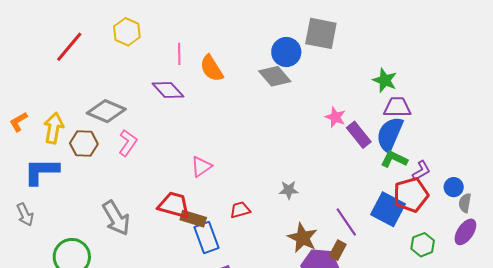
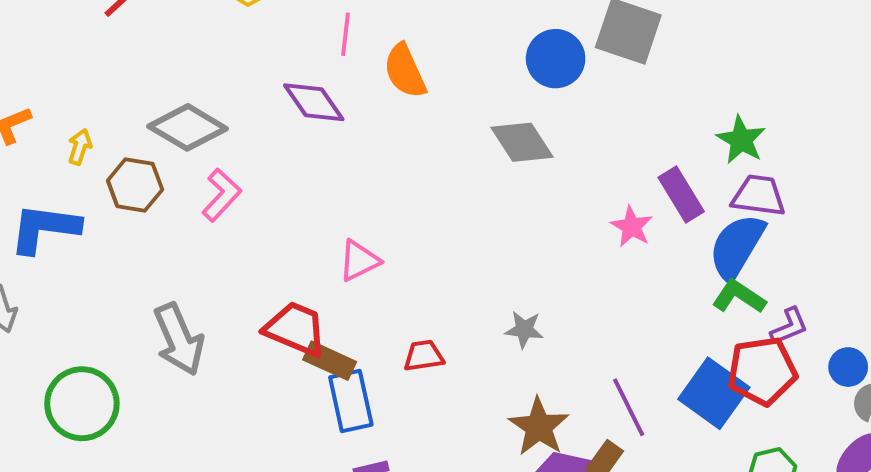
gray diamond: (275, 76) -> (522, 142), moved
pink star: (335, 117) -> (632, 227), moved
yellow arrow: (54, 128) -> (80, 147), size x0.6
purple rectangle: (359, 135) -> (681, 195), moved

